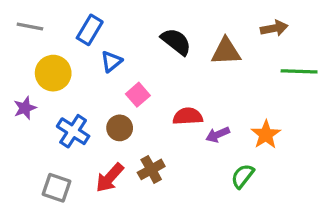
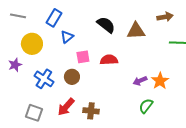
pink square: (138, 95) -> (83, 57), turned 32
red semicircle: (188, 116) -> (109, 60), moved
purple arrow: (218, 135) -> (140, 81), moved
brown cross: (151, 169) -> (91, 111), moved, turned 35

